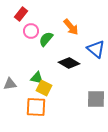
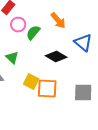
green triangle: (37, 78) -> (12, 58), moved, turned 32
orange square: (36, 107) -> (47, 89), moved

